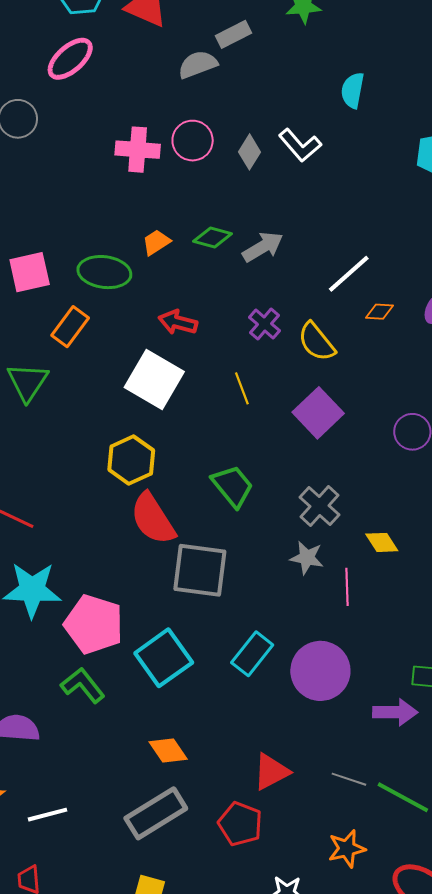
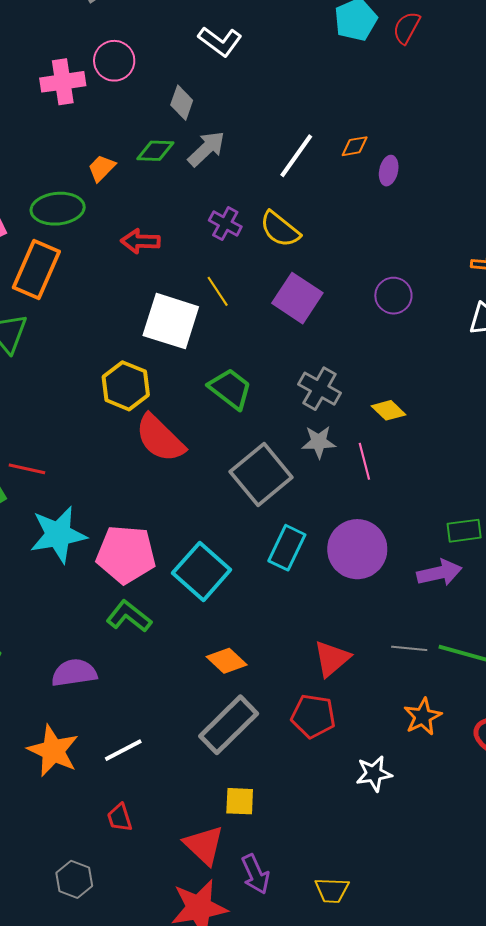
gray diamond: (249, 152) -> (182, 103), moved
orange diamond: (380, 312) -> (355, 146), moved
orange rectangle: (70, 327) -> (36, 269), size x1.4
white square: (154, 379) -> (171, 321), moved
gray square: (200, 570) -> (261, 474), moved, turned -34

